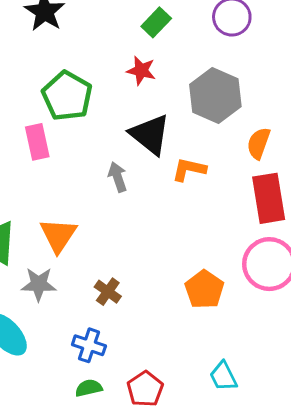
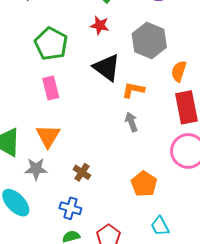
pink rectangle: (37, 142) -> (51, 88), moved
gray arrow: (118, 177) -> (131, 122), moved
orange pentagon: (204, 289) -> (144, 184), moved

